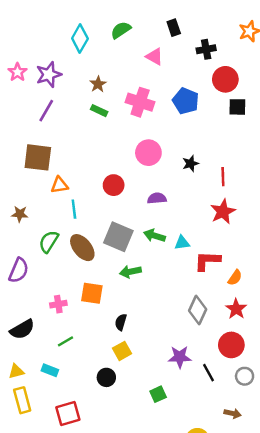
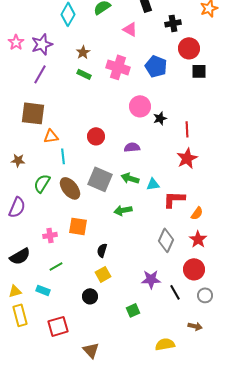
pink circle: (148, 153) -> (140, 106), moved
green arrow: (130, 272) -> (123, 210), moved

